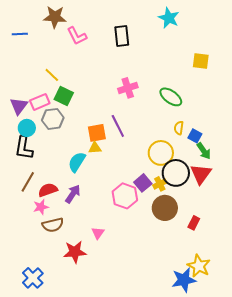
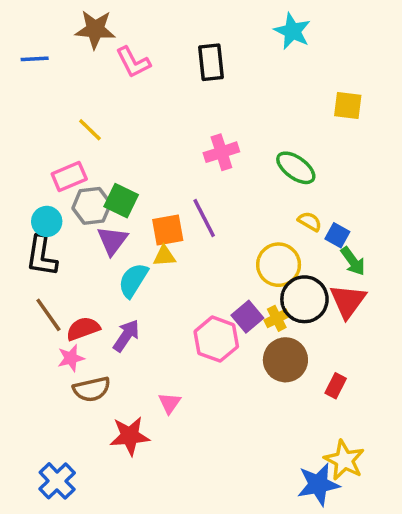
green square: (64, 96) -> (121, 201), moved
purple triangle: (19, 106) -> (112, 240), moved
yellow semicircle: (179, 128) -> (310, 221), turned 112
brown line: (28, 182) -> (48, 315), turned -65

